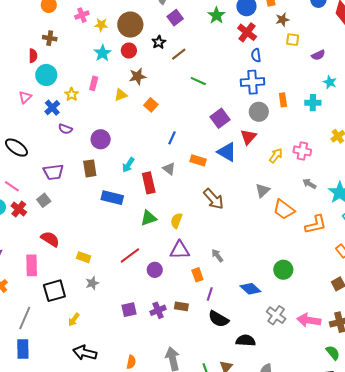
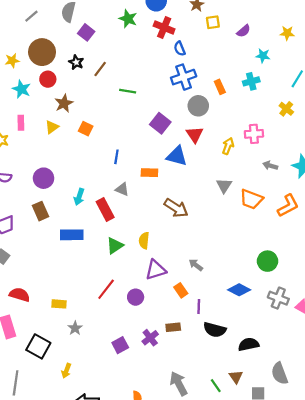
black square: (54, 291) -> (38, 346), turned -30
gray cross: (276, 315) -> (278, 298), moved

